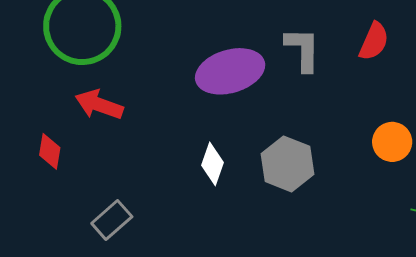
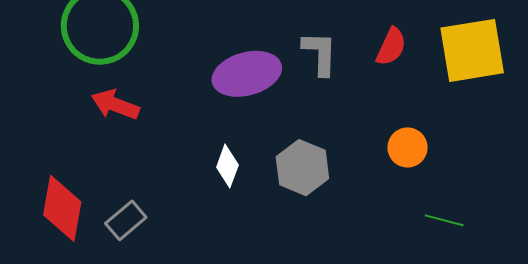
red diamond: (50, 151) -> (62, 208), moved, size x1.8

